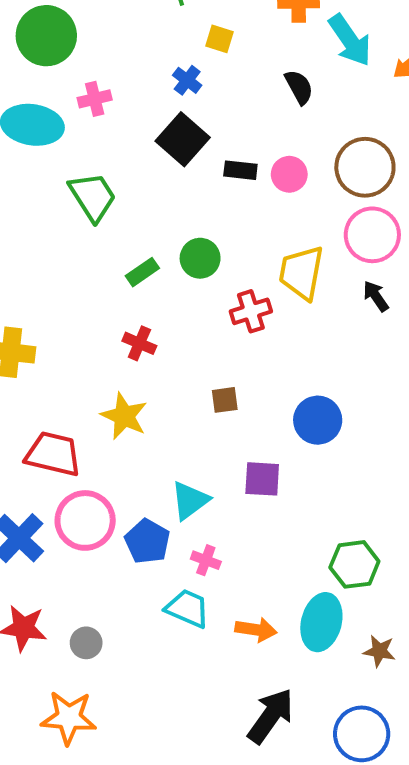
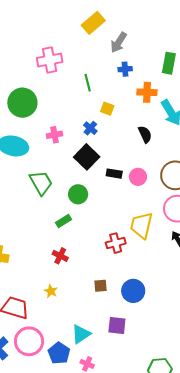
pink cross: (95, 99) -> (55, 135), moved
green circle: (200, 258) -> (78, 194), moved
yellow star: (124, 416) -> (51, 291), size x0.6
blue circle: (318, 420) -> (133, 291), moved

